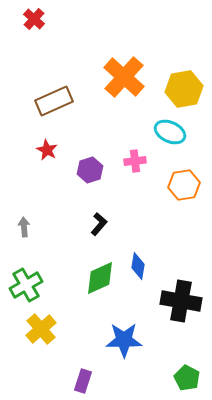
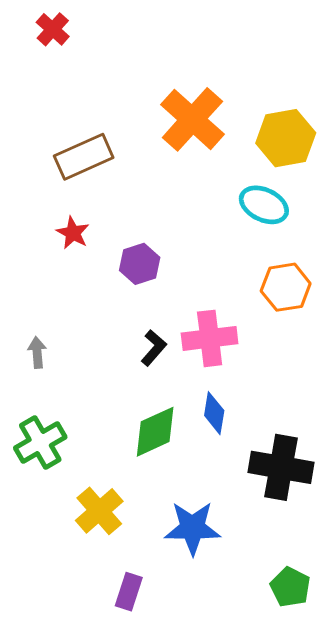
pink cross: (135, 161) -> (210, 338), moved, size x1.6
yellow cross: (41, 329) -> (99, 511), moved

